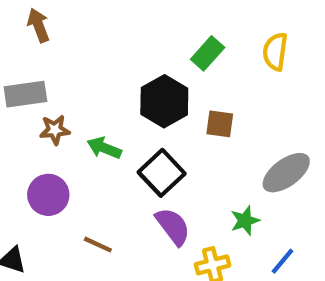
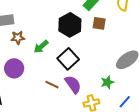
brown square: (220, 124) -> (99, 23), moved
green arrow: (104, 148) -> (41, 47), turned -63
brown line: (98, 245) -> (52, 85), moved

